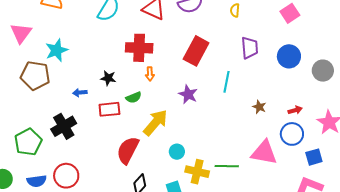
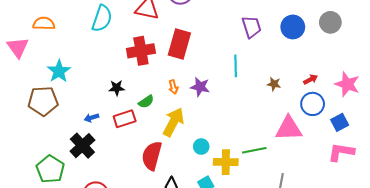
pink triangle: (21, 33) -> (18, 47), moved
red rectangle: (196, 51) -> (179, 44), moved
gray circle: (323, 71) -> (330, 22), moved
orange arrow: (150, 74) -> (173, 87), moved
blue arrow: (80, 93) -> (91, 118), moved

